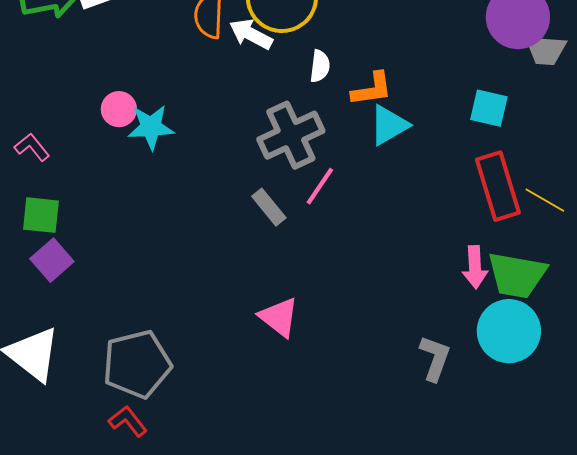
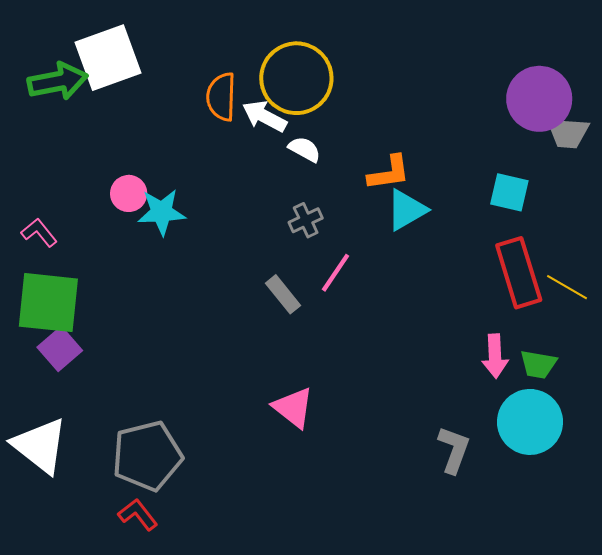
white semicircle: (320, 66) -> (305, 149), moved, turned -68
gray cross: (291, 135) -> (306, 220), size x0.5
green square: (41, 215) -> (48, 303), size x1.6
green trapezoid: (517, 275) -> (538, 364), size x0.6

